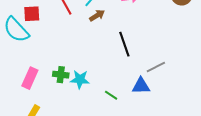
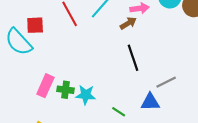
brown arrow: (97, 15) -> (128, 23), moved
pink rectangle: (30, 78) -> (45, 86), moved

